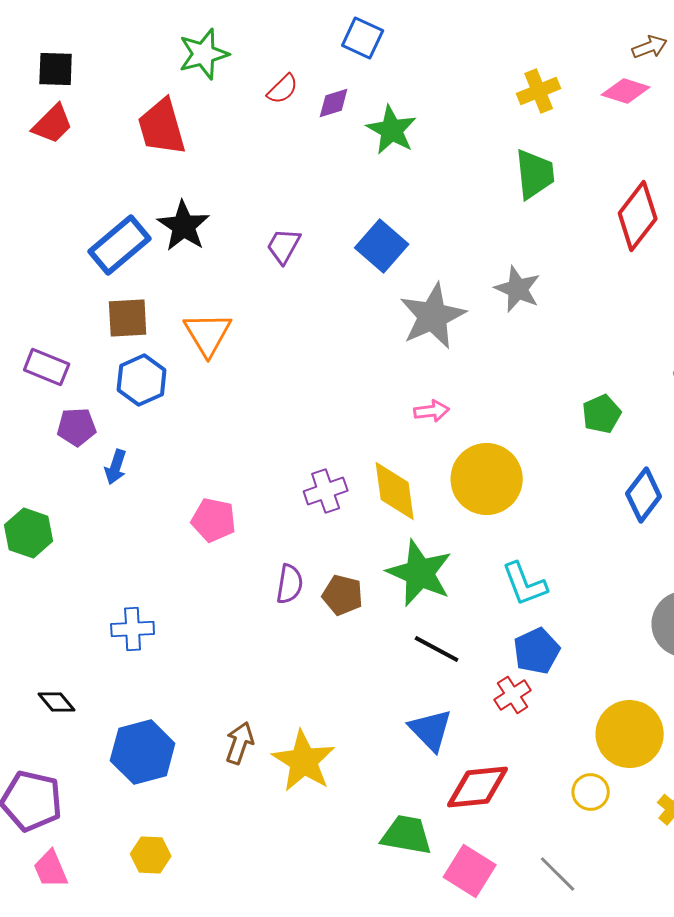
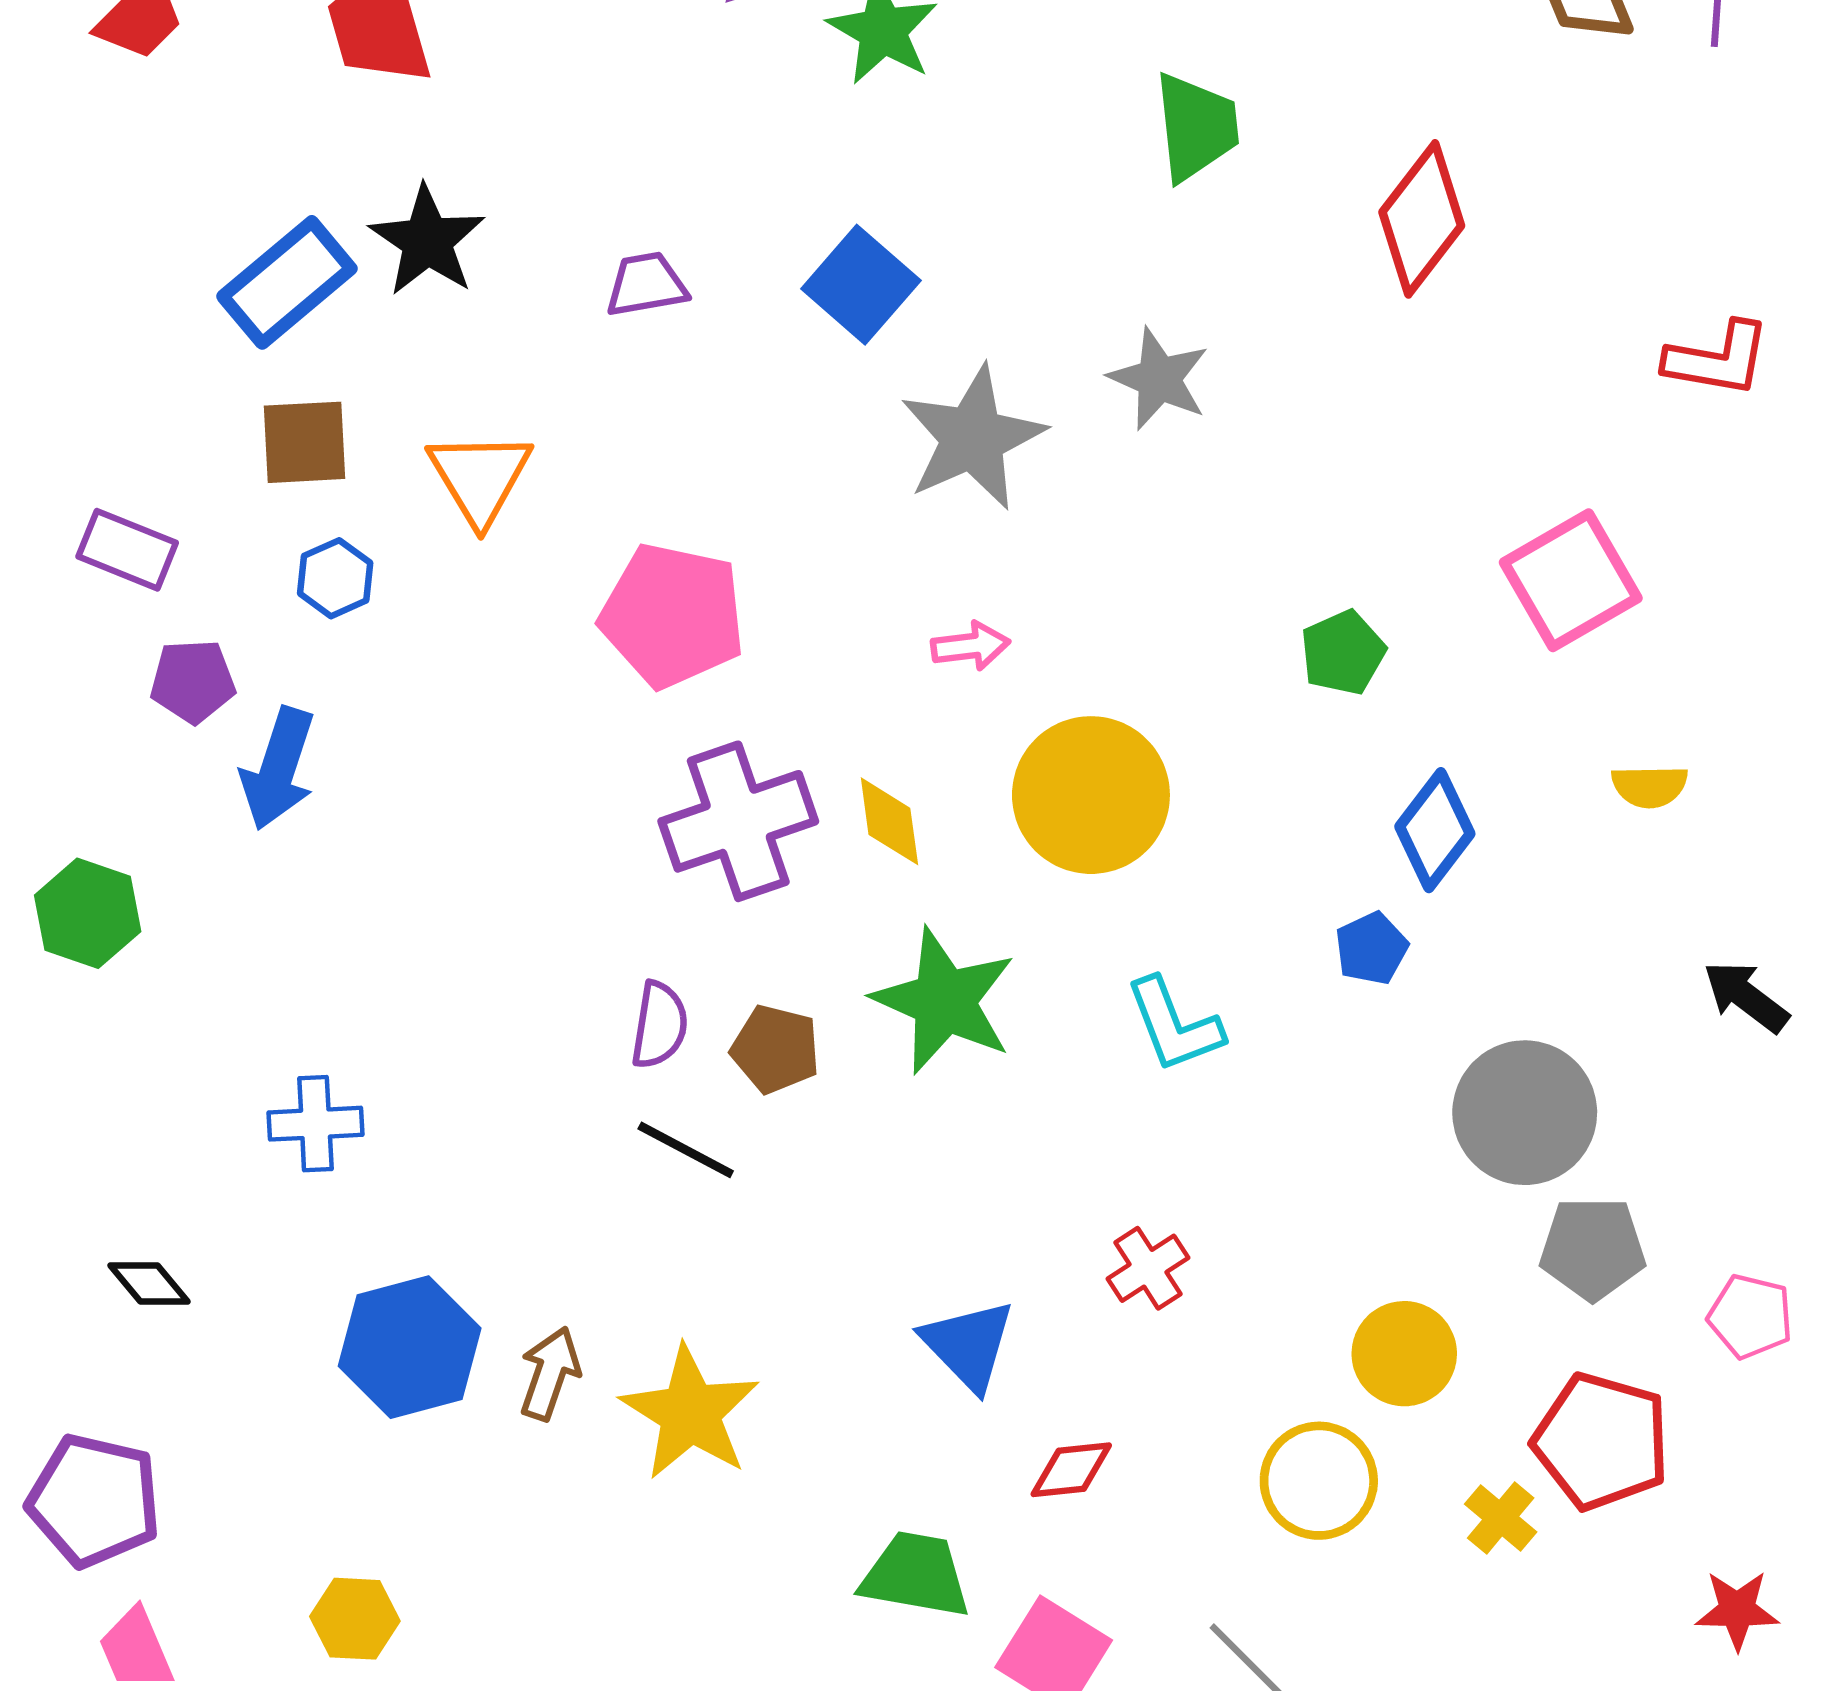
purple trapezoid: (284, 246) -> (646, 285), turned 51
blue hexagon: (142, 380) -> (335, 578), size x0.7
blue arrow: (116, 467) -> (278, 769), size x1.6
purple cross: (326, 491) -> (738, 821), size x1.6
yellow diamond: (395, 491) -> (889, 821), size x0.7
pink pentagon: (214, 520) -> (673, 615), moved, size x1.5
black line: (437, 649) -> (686, 1150), moved
blue pentagon: (537, 651) -> (1371, 948), moved, size x0.7
yellow circle: (630, 734) -> (1404, 1354), size x0.7
blue hexagon: (143, 752) -> (410, 1347), moved
red diamond: (478, 787) -> (1071, 1470), size x0.6
yellow circle: (591, 792) -> (1319, 1481), size x1.4

